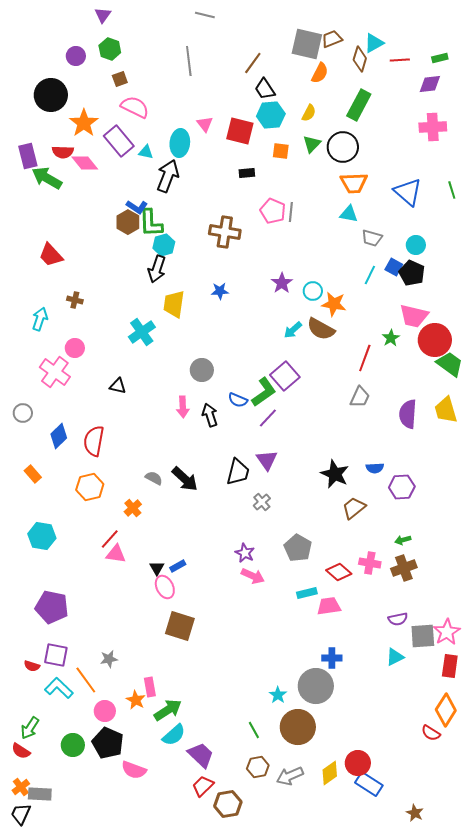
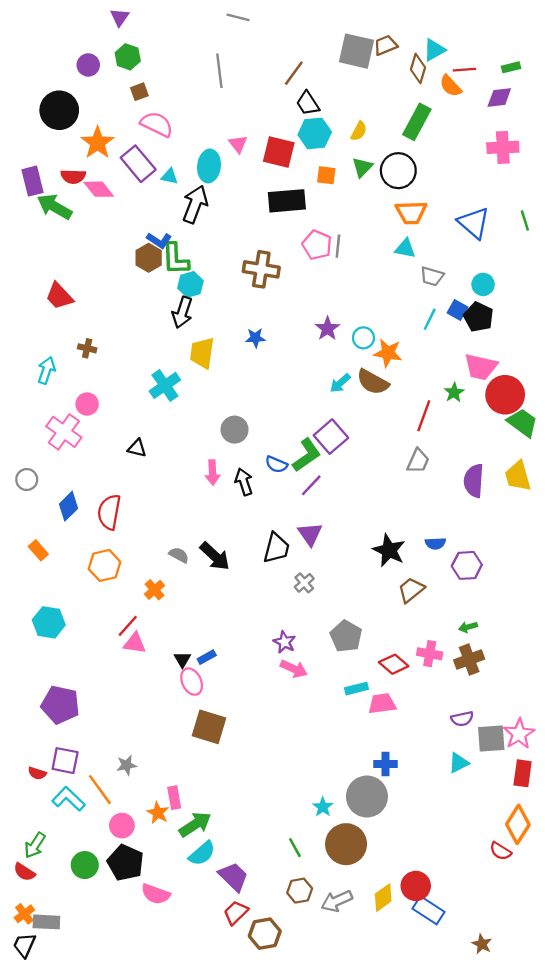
orange semicircle: (320, 73) -> (451, 86), moved, turned 110
black rectangle: (247, 173) -> (287, 201), size x2.0

